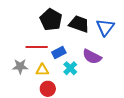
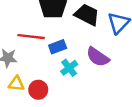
yellow triangle: (42, 70) -> (16, 84), moved

